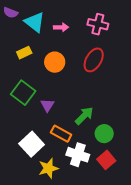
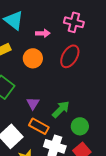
pink arrow: (61, 27) -> (43, 33), moved
purple triangle: (47, 105) -> (33, 103), moved

